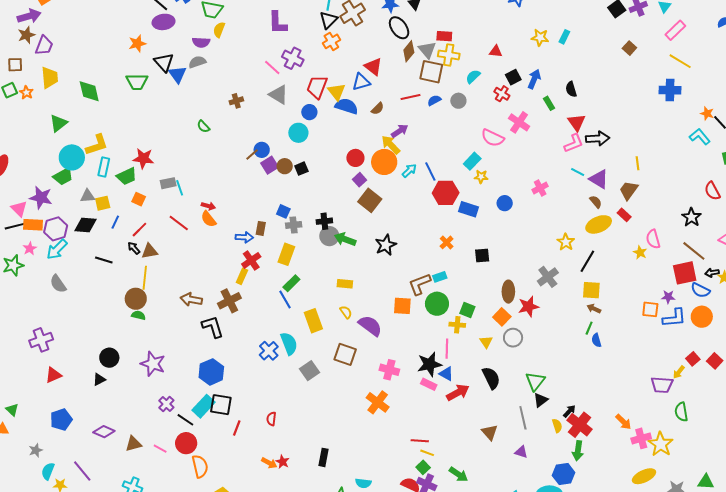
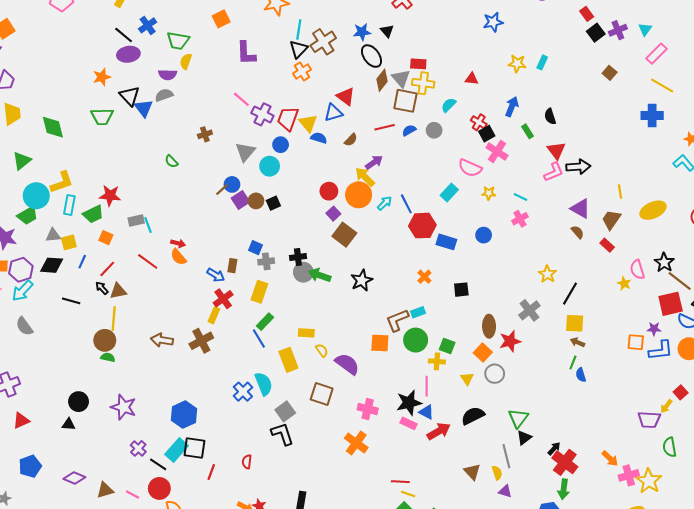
purple cross: (293, 58) -> (262, 114), moved
black square: (513, 77) -> (487, 134), moved
gray triangle: (279, 95) -> (245, 152), moved, turned 40
blue semicircle: (347, 106) -> (319, 138), size x0.7
cyan line: (578, 172) -> (520, 197), moved
yellow star: (481, 177) -> (489, 193), moved
black star: (691, 217) -> (664, 262), moved
yellow ellipse: (599, 224) -> (653, 210), moved
blue arrow: (244, 237) -> (216, 275), turned 30
yellow rectangle: (345, 284) -> (306, 333), moved
black L-shape: (213, 327) -> (282, 434), moved
black semicircle: (491, 378) -> (473, 416), turned -90
black triangle: (99, 379) -> (68, 424), turned 32
yellow semicircle: (557, 426) -> (497, 473), moved

